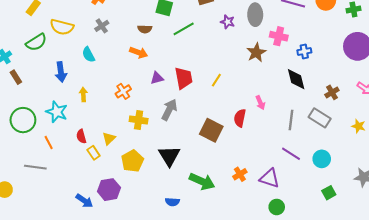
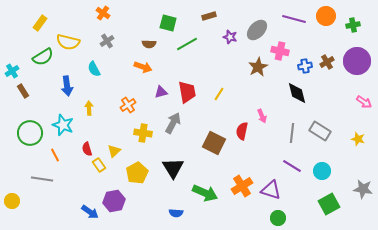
gray ellipse: (255, 15) -> (257, 30), turned 45
brown cross: (332, 92) -> (327, 62), moved
orange cross: (240, 174) -> (242, 186), size x1.5
green square: (329, 193) -> (329, 204), size x1.5

